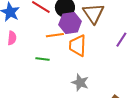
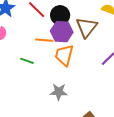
gray star: (80, 82) -> (59, 92), turned -30

